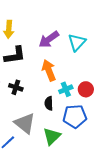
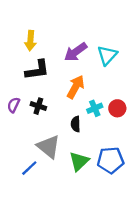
orange arrow: (49, 70) -> (76, 87), turned 50
blue pentagon: (75, 116) -> (111, 160), moved

